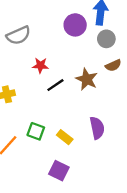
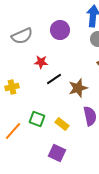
purple circle: (75, 25) -> (60, 30), moved
brown star: (87, 79) -> (78, 88), moved, turned 30

